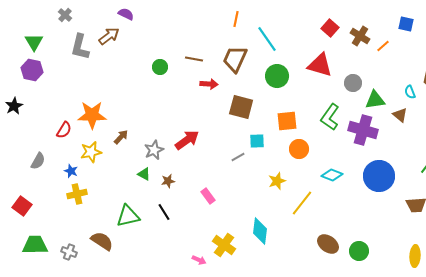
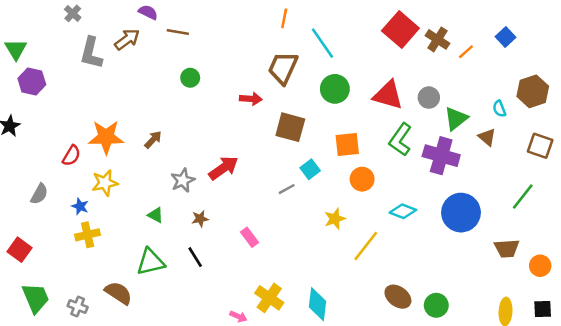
blue square: (406, 24) -> (506, 37), moved, turned 35
red square: (330, 28) -> (400, 30), size x1.6
green triangle: (34, 42) -> (16, 49), moved
brown line: (194, 59) -> (178, 32), moved
red triangle: (320, 65) -> (388, 95), moved
green triangle: (375, 100) -> (456, 119), turned -30
brown arrow: (121, 137) -> (153, 140), moved
cyan square: (257, 141) -> (310, 169), turned -35
green triangle: (144, 174) -> (156, 215), moved
cyan diamond: (260, 231) -> (318, 304), moved
green trapezoid: (35, 245) -> (36, 298), turned 68

